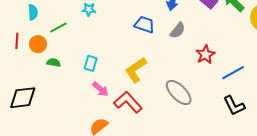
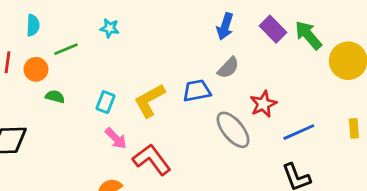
blue trapezoid: (144, 25) -> (197, 91), moved, turned -35
yellow L-shape: (136, 70) -> (150, 100), moved
gray ellipse: (179, 92) -> (233, 130), moved

